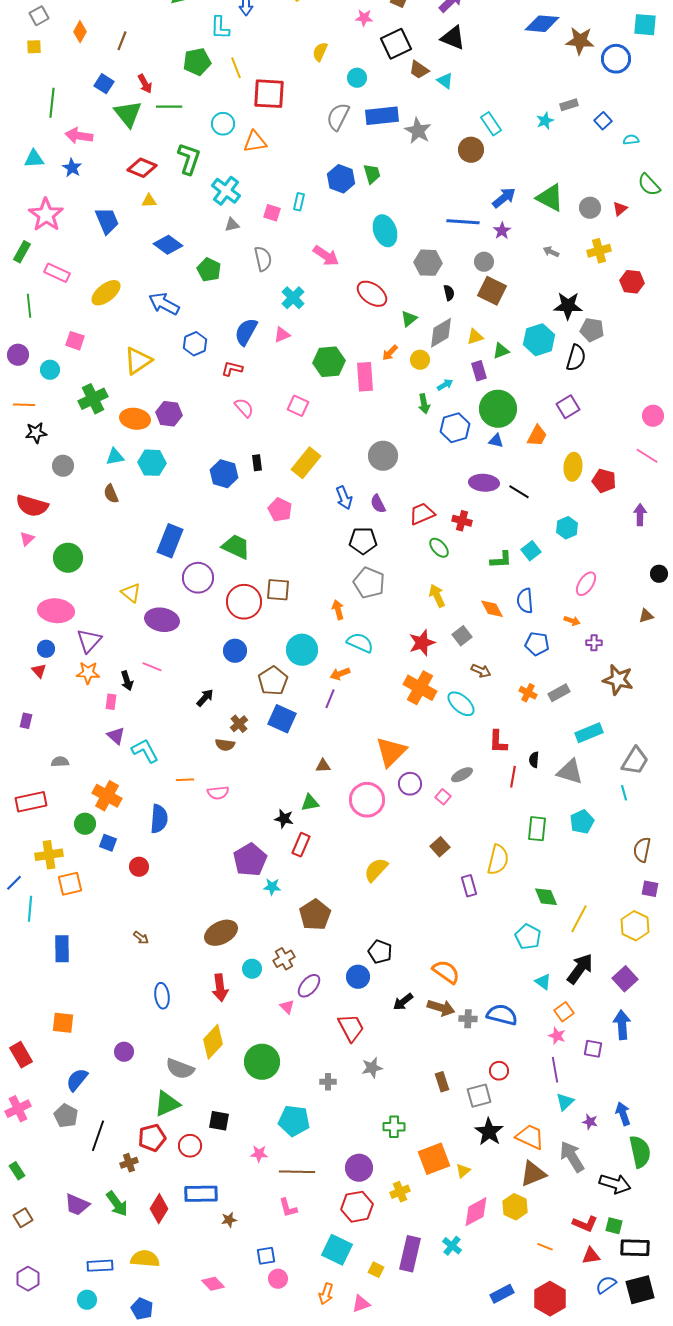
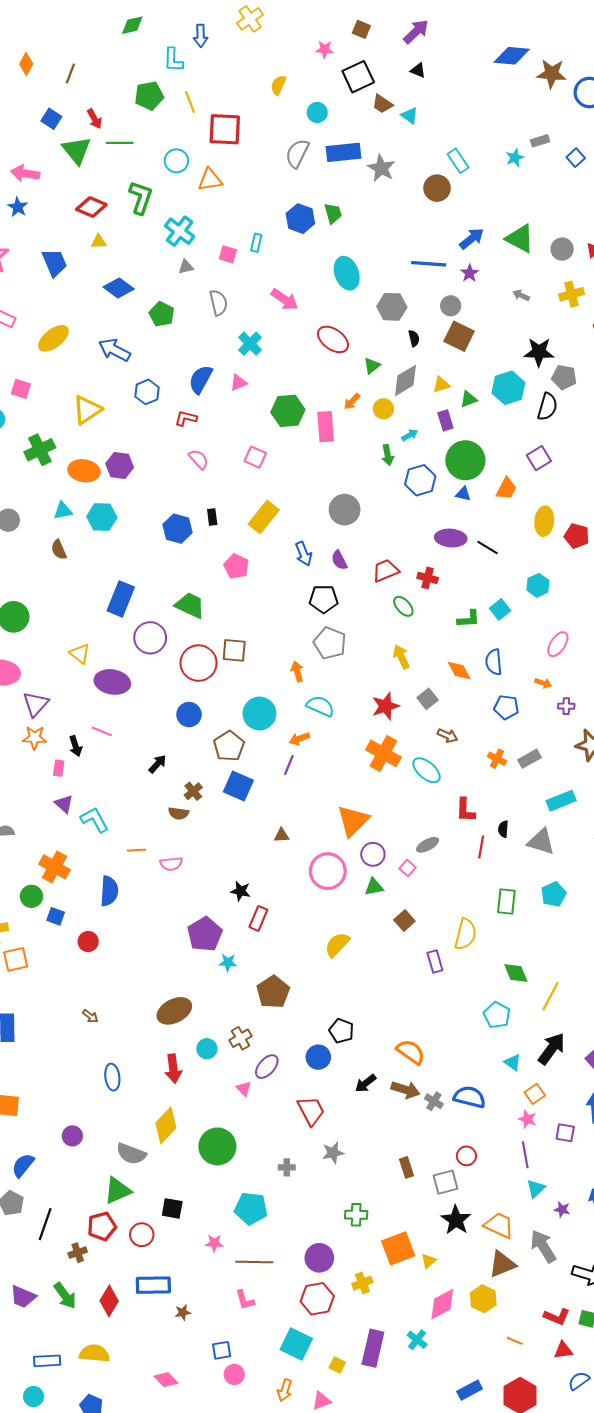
black triangle: (453, 38) -> (418, 70), size x0.6
green triangle: (310, 803) -> (374, 887), moved
gray cross: (468, 1019) -> (434, 1101), turned 30

